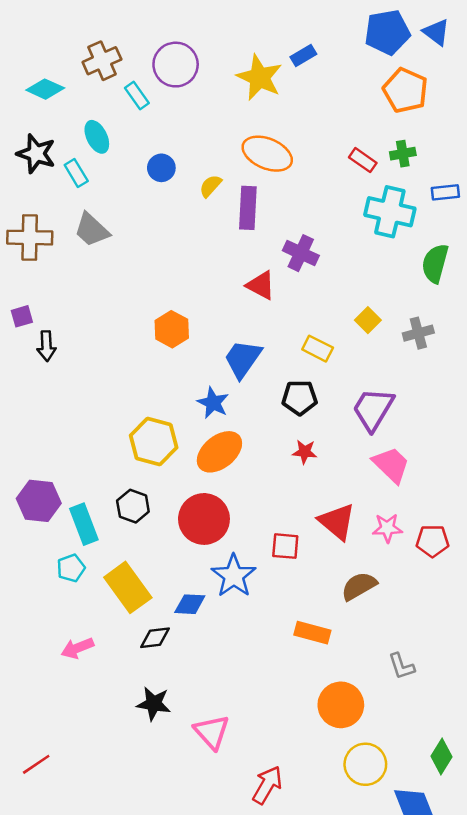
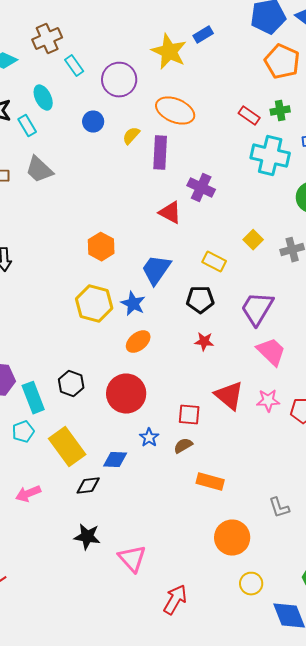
purple circle: (176, 65) -> (119, 80), moved
yellow hexagon: (154, 442) -> (94, 304), moved
orange ellipse: (219, 452) -> (138, 342), size x0.7
blue star: (234, 576) -> (149, 438), size x0.6
brown semicircle: (359, 586) -> (183, 446), moved, size x0.7
yellow circle: (365, 764) -> (251, 584), size x0.7

